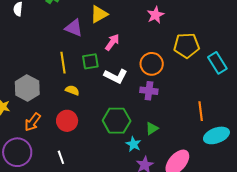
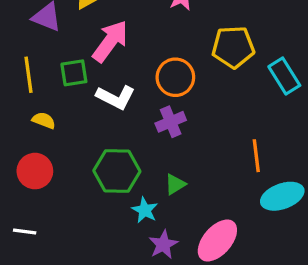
pink arrow: (112, 42) -> (110, 41), size x1.5
purple cross: (149, 91) -> (171, 122), turned -30
white line: (61, 157) -> (25, 231), turned -64

